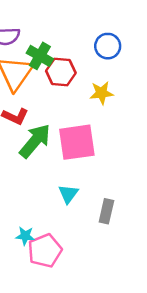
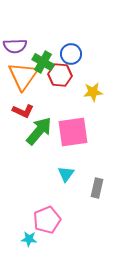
blue circle: (108, 46) -> (71, 54), moved
cyan star: (25, 236) -> (29, 239), moved

